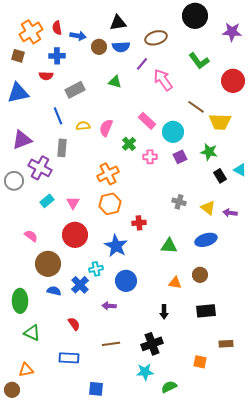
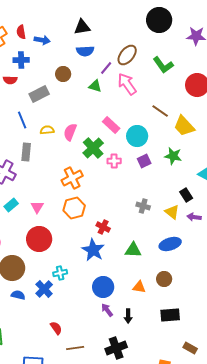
brown ellipse: (156, 38) -> (127, 55), moved, turned -35
brown circle: (99, 47) -> (63, 74), moved
green triangle: (115, 82) -> (95, 86), moved
yellow trapezoid: (220, 122) -> (184, 126), turned 45
green cross: (129, 144) -> (93, 148), size x1.5
black rectangle: (220, 176) -> (186, 195), moved
red cross: (139, 223) -> (103, 227), turned 32
blue star: (116, 246) -> (93, 250), moved
blue circle: (126, 281) -> (103, 287), moved
purple arrow: (109, 306) -> (107, 310), moved, turned 48
red semicircle: (74, 324) -> (56, 328), moved
brown rectangle: (226, 344) -> (190, 348), turned 32

